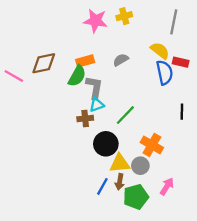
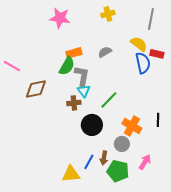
pink star: (95, 21) -> (60, 18), moved
brown diamond: (44, 63) -> (36, 89), moved
cyan triangle: (97, 105) -> (84, 91), turned -48
black line: (182, 112) -> (158, 120), moved
yellow triangle: (120, 163) -> (71, 174), moved
green pentagon: (136, 197) -> (118, 171), turned 30

